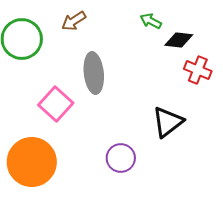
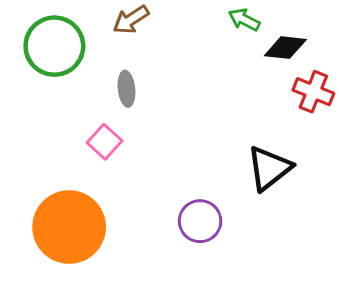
gray ellipse: (94, 73) -> (126, 89), moved, size x0.6
pink square: (56, 104) -> (104, 142), size x0.7

